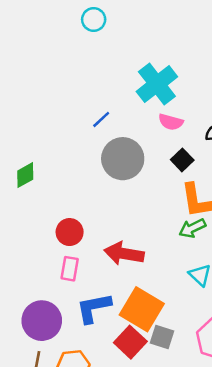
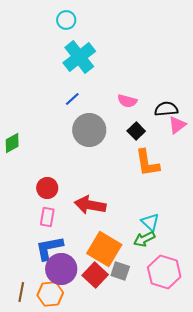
cyan cross: (157, 84) -> (79, 57), moved
green arrow: (192, 228) -> (144, 239), moved
blue L-shape: (94, 308) -> (49, 248), moved
purple circle: (42, 321) -> (61, 269), moved

